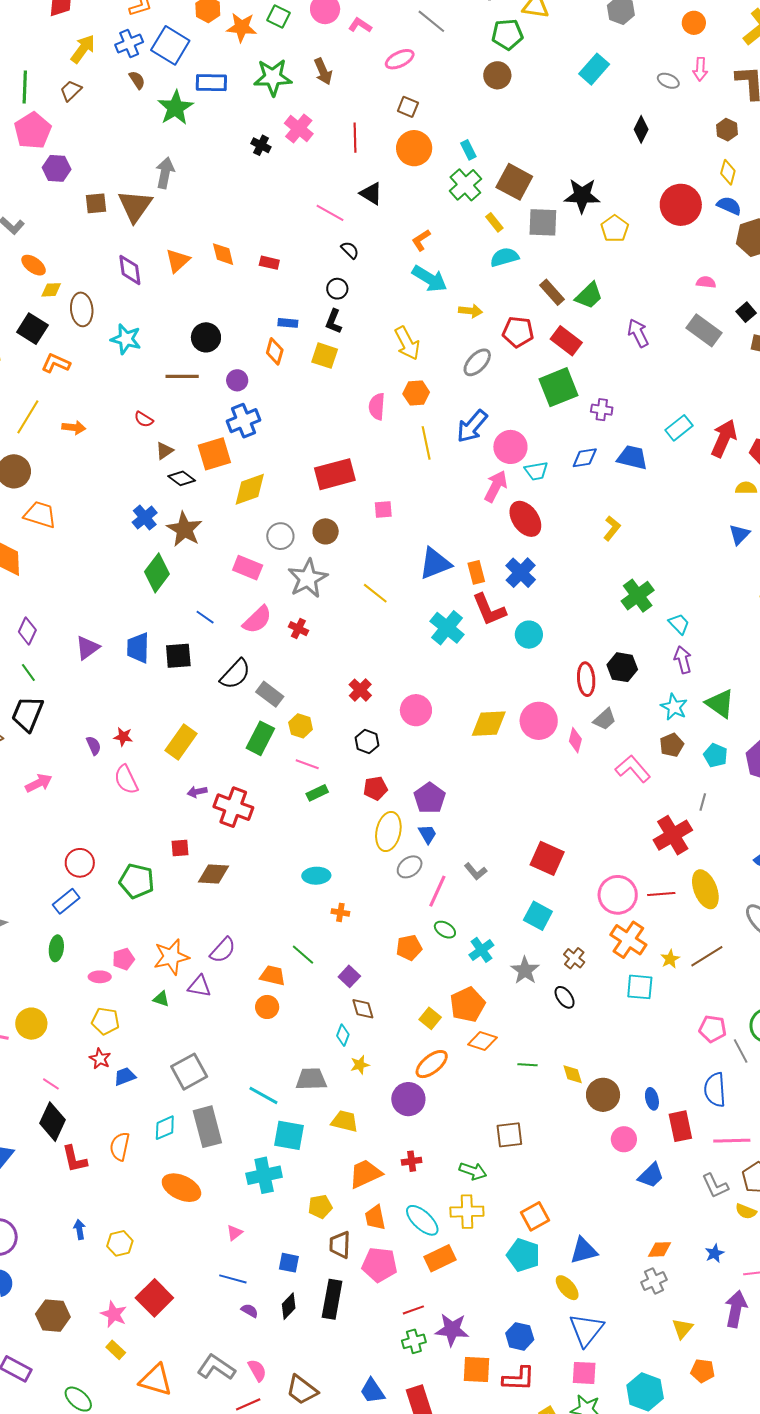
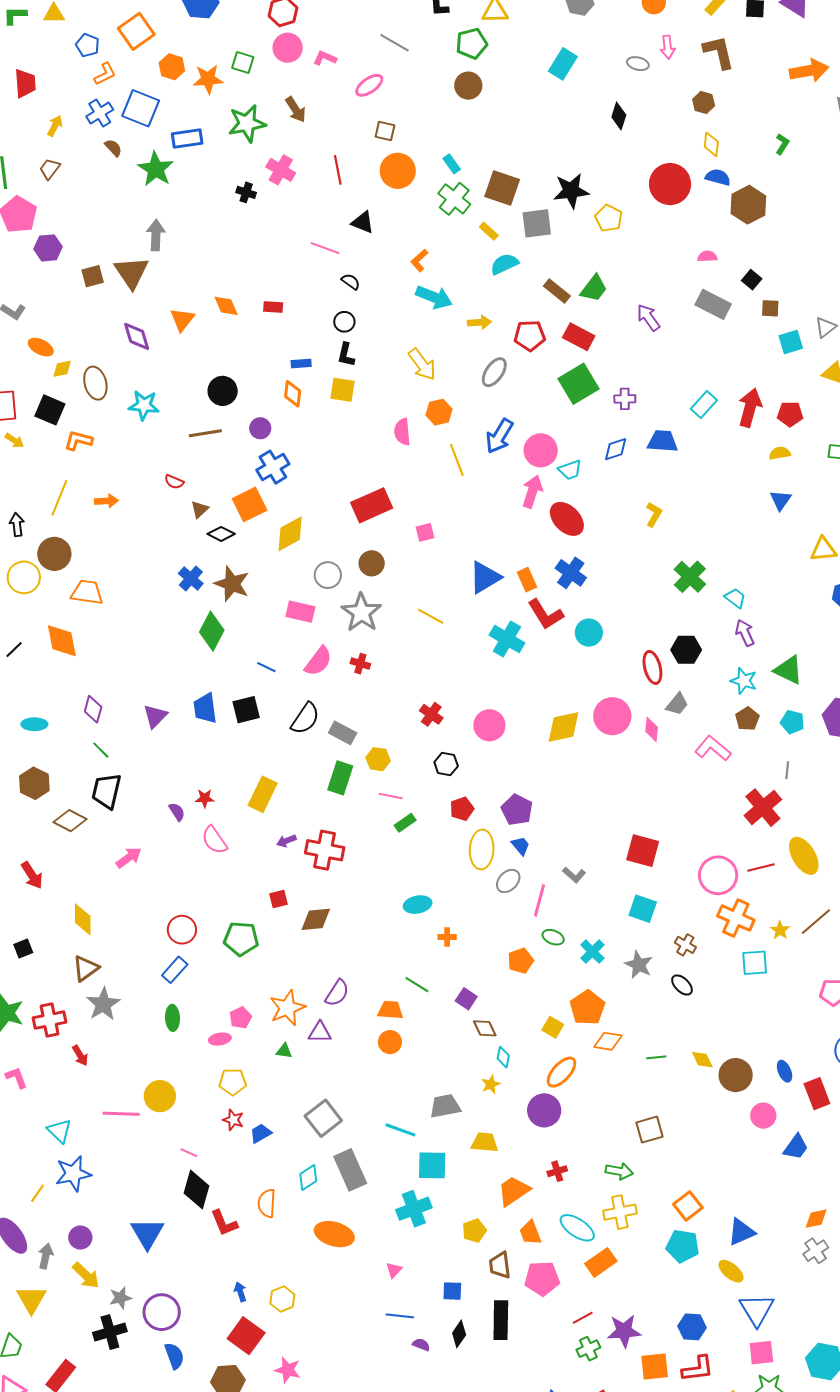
yellow arrow: (83, 49) -> (55, 126), size x0.7
cyan diamond: (343, 1035) -> (503, 1057), moved
red square: (154, 1298) -> (246, 1336), moved

